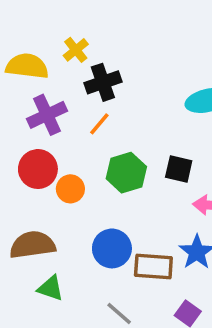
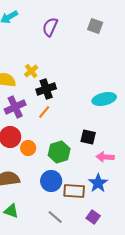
green hexagon: (126, 173) -> (59, 152), moved
green triangle: (51, 288) -> (11, 211), moved

